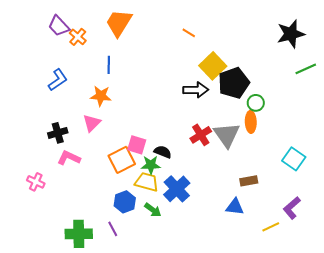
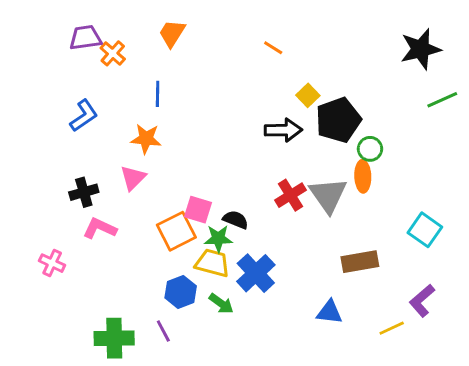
orange trapezoid: (119, 23) -> (172, 33), size x0.7
purple trapezoid: (59, 26) -> (85, 38), turned 125
yellow square: (213, 66) -> (308, 95), size x0.6
brown rectangle: (249, 181) -> (360, 262), size x1.4
blue triangle: (235, 207) -> (330, 312), moved

